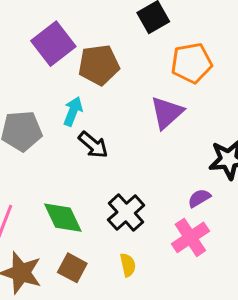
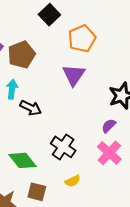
yellow semicircle: (128, 265) -> (73, 181), turned 91

